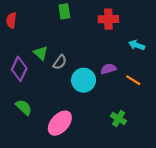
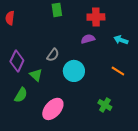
green triangle: (41, 53) -> (36, 75), moved
purple semicircle: (108, 69) -> (88, 39), moved
green semicircle: (24, 107) -> (21, 95), turned 77

